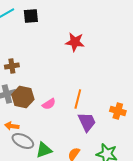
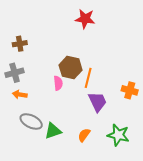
brown hexagon: (23, 97) -> (71, 68), moved
pink semicircle: (49, 104) -> (58, 83), turned -64
orange arrow: (12, 126) -> (20, 95), moved

